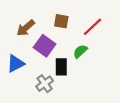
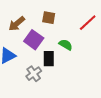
red line: (93, 27) -> (88, 23), moved
green semicircle: (80, 51) -> (66, 45), turned 72

